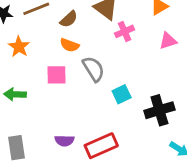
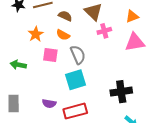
brown semicircle: (69, 19) -> (65, 16), turned -120
pink triangle: (168, 41) -> (135, 42), size x1.5
orange star: (19, 47) -> (36, 34), moved
cyan square: (122, 94) -> (76, 80), moved, size x1.5

